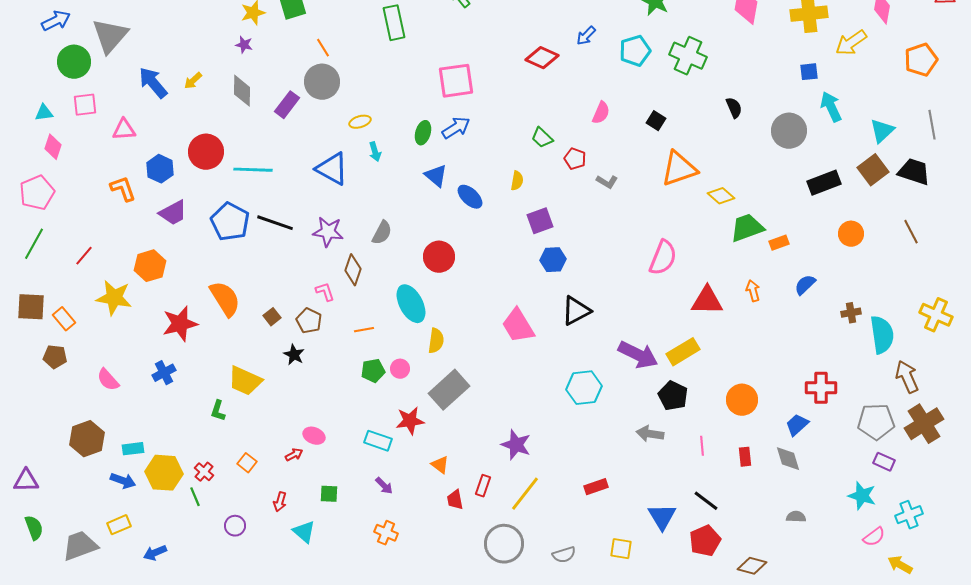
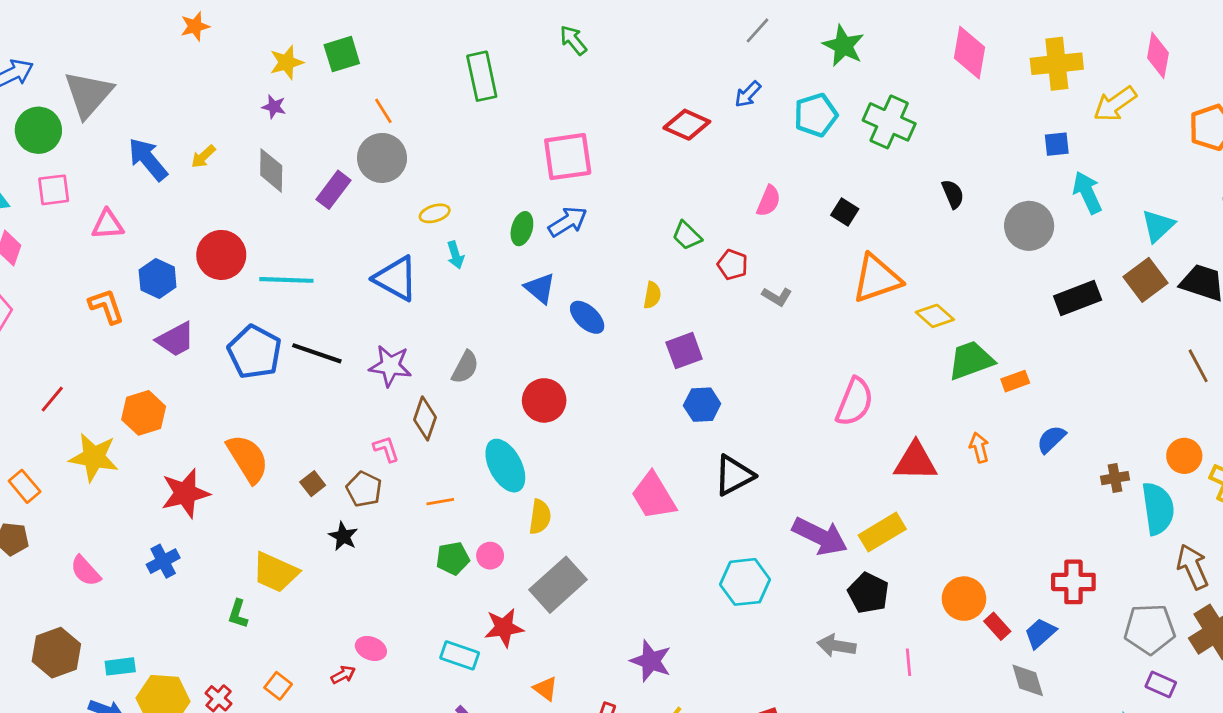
orange circle: (851, 234) -> (1184, 456), moved
red rectangle: (745, 457) -> (997, 626), moved, turned -36

